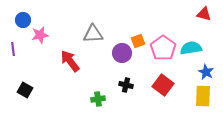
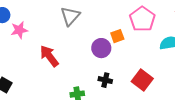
gray triangle: (93, 34) -> (70, 16), moved, turned -45
pink pentagon: (163, 48) -> (142, 19), moved

